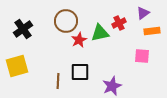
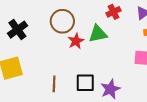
red cross: (119, 23) -> (113, 12), moved
black square: (80, 72) -> (85, 83), moved

